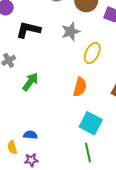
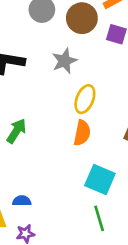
yellow ellipse: (92, 53) -> (85, 99), moved

